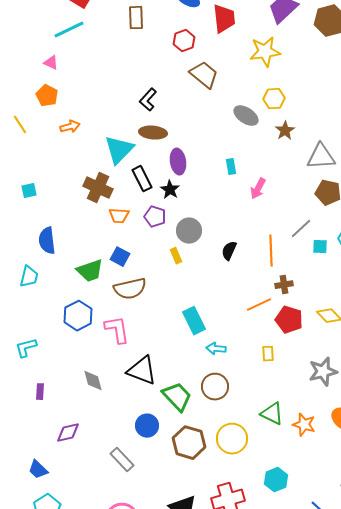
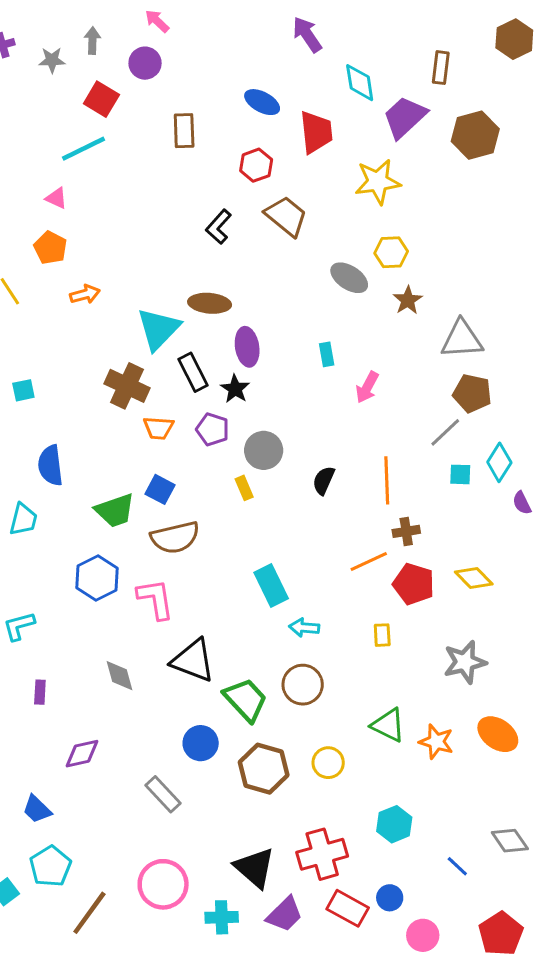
black L-shape: (148, 100) -> (219, 227), moved
gray line: (301, 229) -> (445, 432), moved
yellow circle: (232, 439) -> (328, 763), size x0.7

